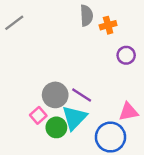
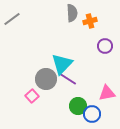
cyan triangle: (74, 118) -> (62, 64), moved
green circle: (56, 127) -> (78, 106), moved
blue circle: (110, 137) -> (92, 114), size x0.7

